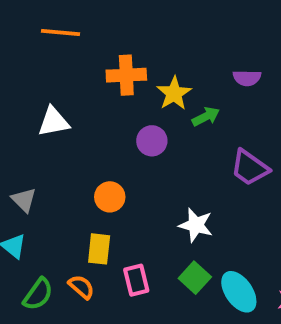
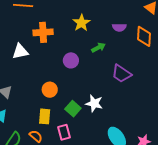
orange cross: (126, 75) -> (43, 32), moved
yellow star: (174, 93) -> (81, 23), moved
green square: (195, 278) -> (73, 109), moved

